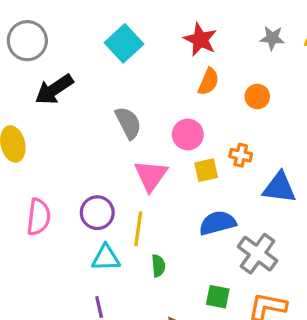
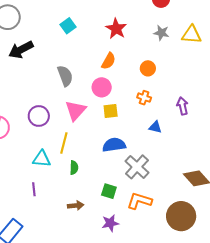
cyan square: (124, 43) -> (68, 26), size x0.7
orange semicircle: (208, 82) -> (109, 61), moved
orange cross: (241, 155) -> (144, 98), moved
blue triangle: (279, 188) -> (155, 127), size x0.6
purple circle: (97, 213) -> (39, 116), moved

